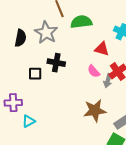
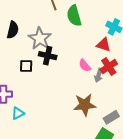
green semicircle: (81, 22) -> (74, 16), turned -100
gray star: (46, 32) -> (40, 38), moved
red triangle: (102, 49) -> (104, 45), moved

